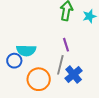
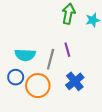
blue circle: (14, 61) -> (16, 77), moved
gray line: (60, 65) -> (51, 59), moved

